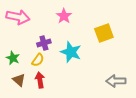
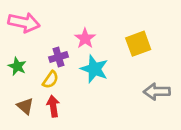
pink star: (64, 16) -> (85, 38), moved
green star: (13, 58) -> (17, 66), moved
gray arrow: (116, 81) -> (157, 92), moved

